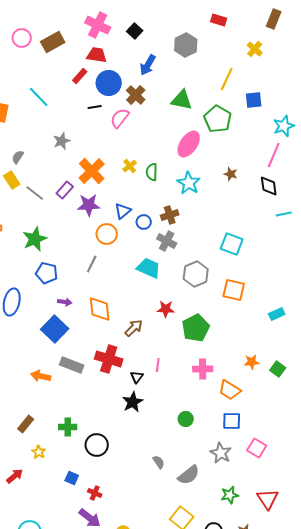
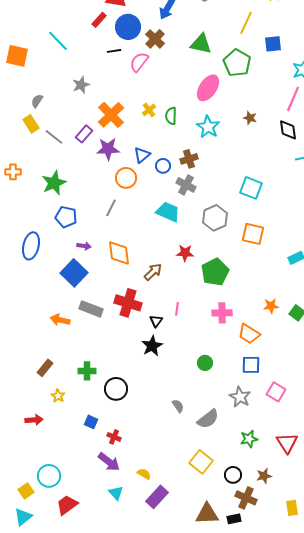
red arrow: (15, 476) -> (34, 420), turned 36

